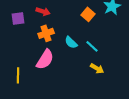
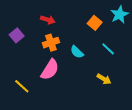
purple square: (18, 18) -> (17, 35), moved, turned -32
cyan line: (92, 46) -> (108, 49), moved
yellow line: (18, 75) -> (22, 86), turned -49

